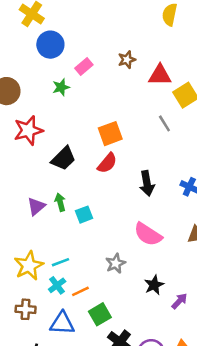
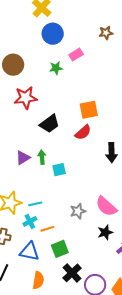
brown star: (127, 60) -> (106, 33), moved
pink semicircle: (148, 234) -> (106, 206), moved

